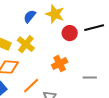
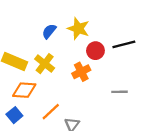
orange cross: (60, 63) -> (81, 72), moved
gray line: (90, 77) -> (119, 92), moved

